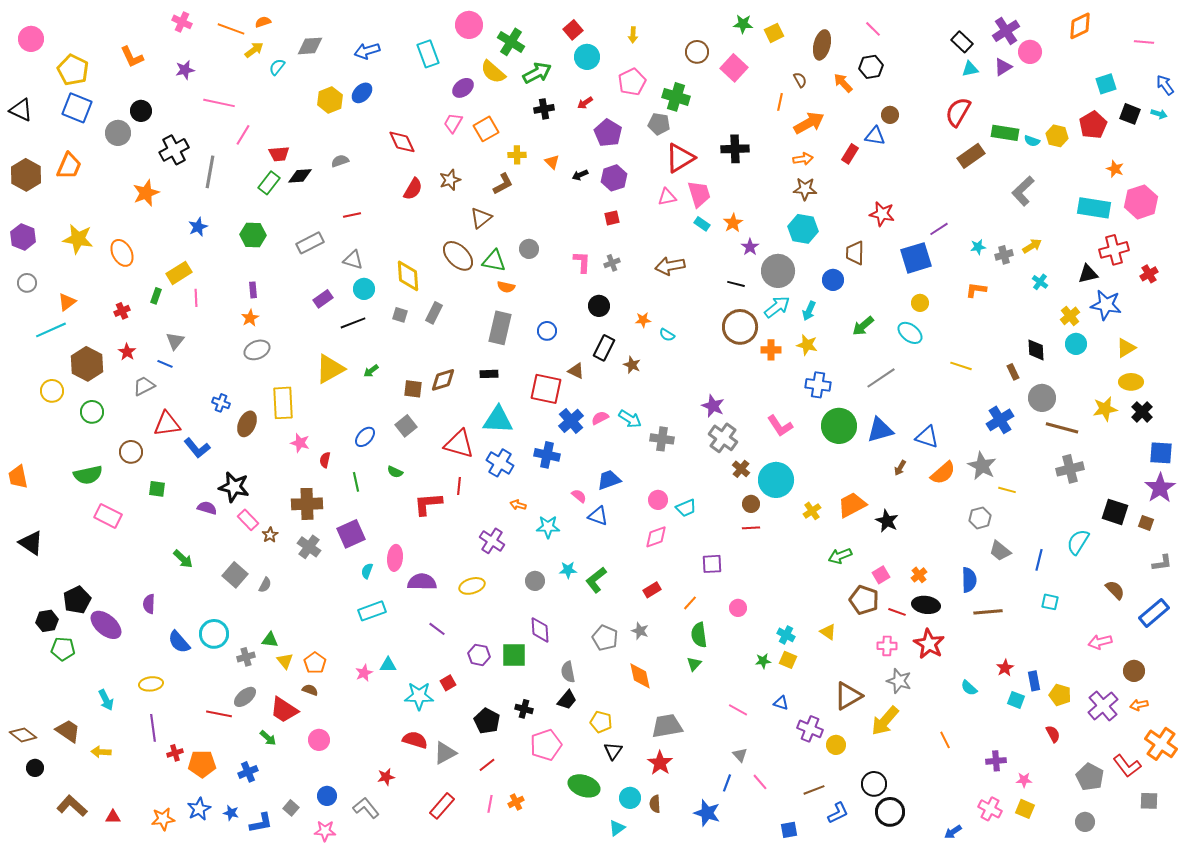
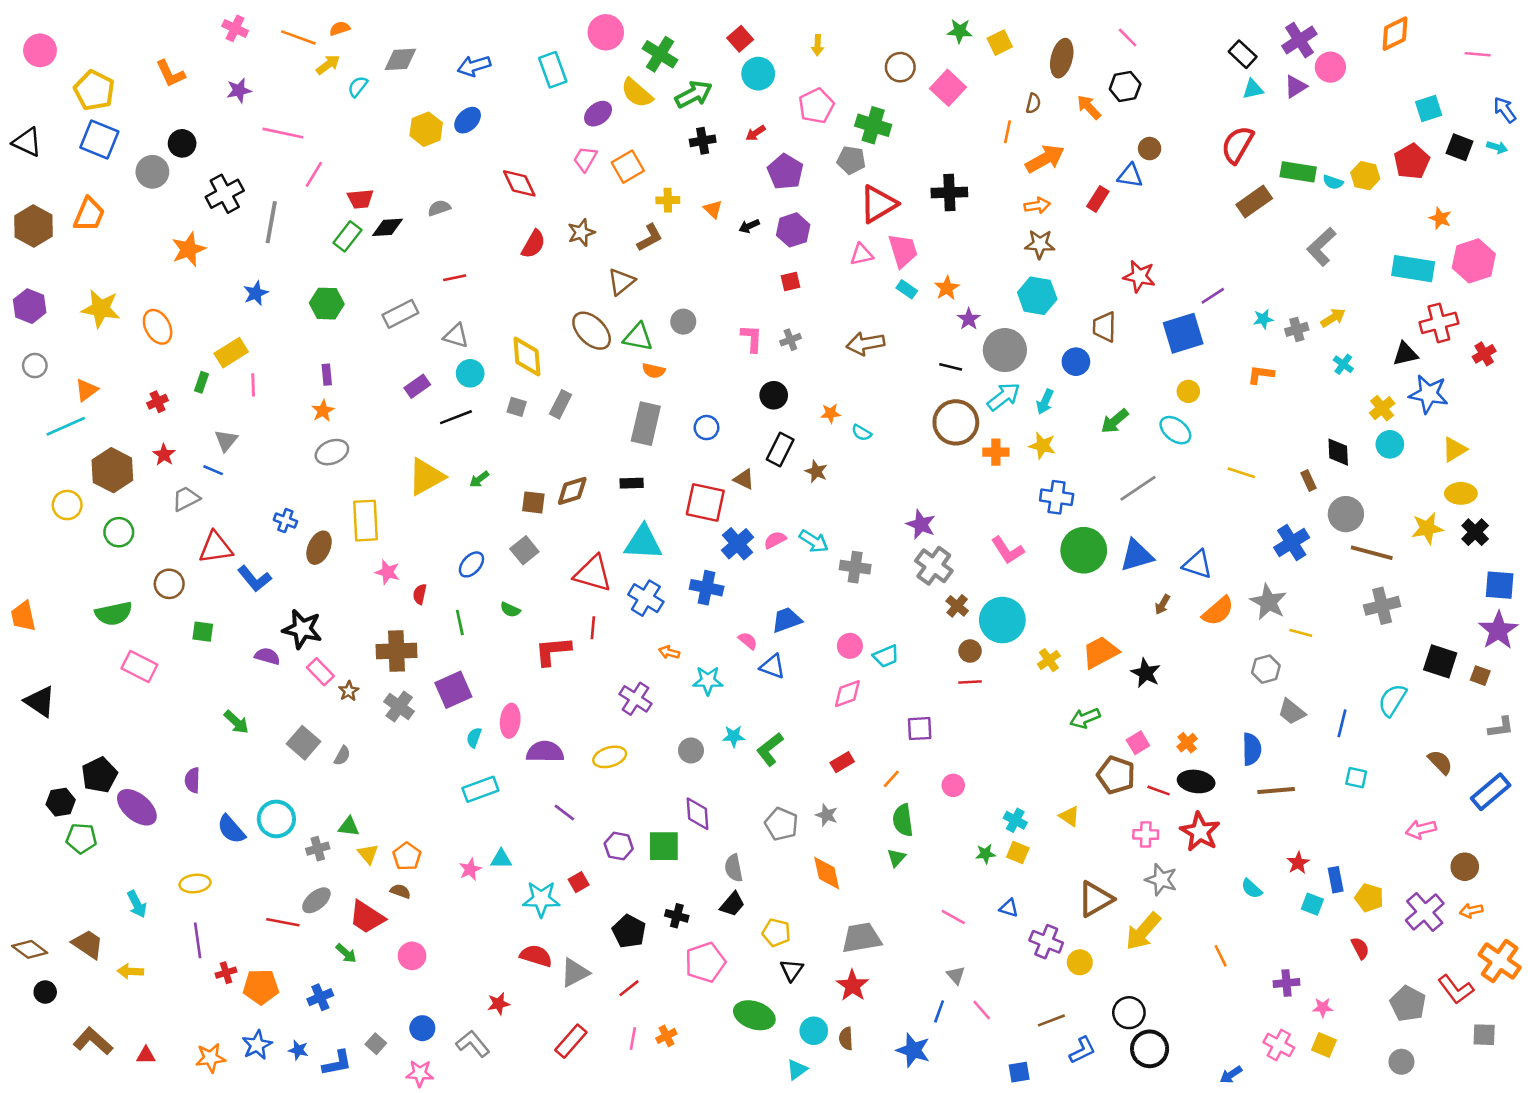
brown semicircle: (800, 80) -> (1033, 103), turned 42

